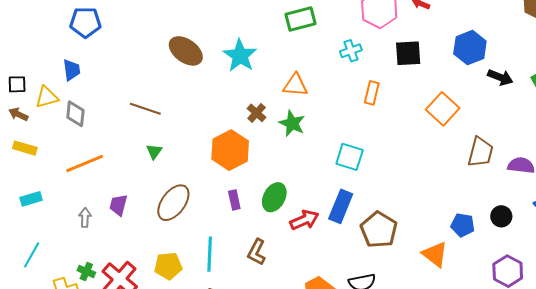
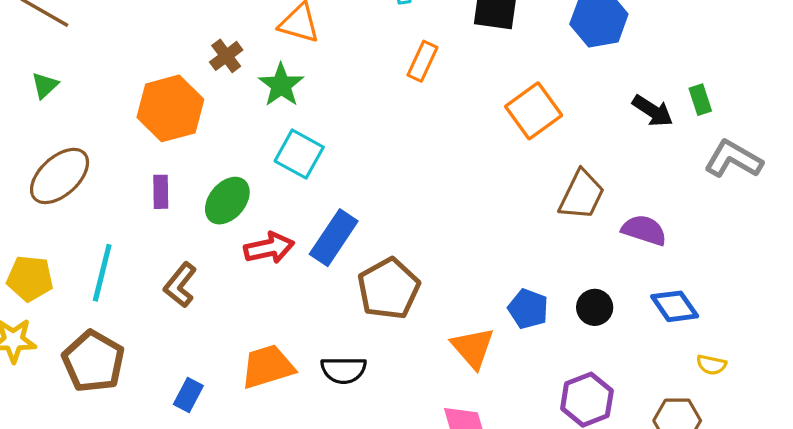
black arrow: (500, 77) -> (653, 111), moved
cyan square: (350, 157) -> (299, 154), moved

